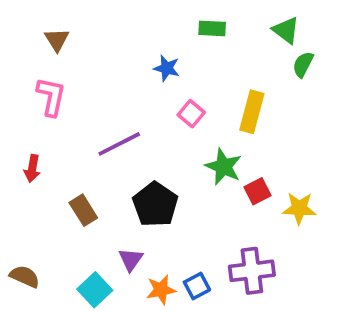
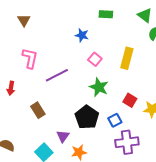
pink L-shape: (51, 97) -> (30, 58), moved
green star: (223, 167) -> (99, 87), moved
red square: (258, 191) -> (130, 100), turned -32
black pentagon: (155, 205) -> (87, 117), moved
blue square: (197, 286) -> (115, 120), moved

